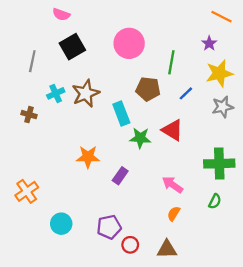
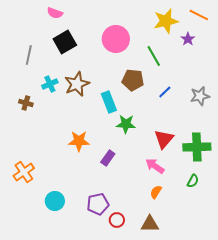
green line: (171, 62) -> (154, 56), turned -40
yellow star: (219, 73) -> (166, 21), moved
blue line: (186, 93) -> (165, 92), moved
red triangle: (173, 130) -> (164, 139), moved, turned 40

